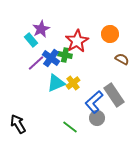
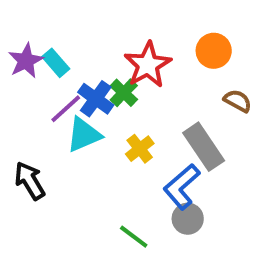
purple star: (41, 29) -> (26, 61), moved
green cross: (65, 55) -> (124, 93), turned 32
cyan triangle: (56, 83) -> (84, 135), moved
gray rectangle: (114, 95) -> (204, 147), moved
black arrow: (18, 124) -> (30, 181), moved

